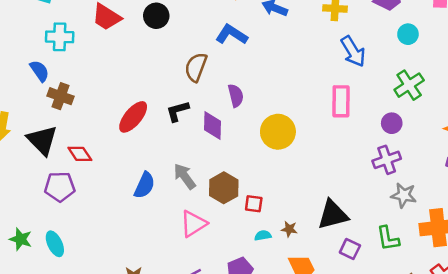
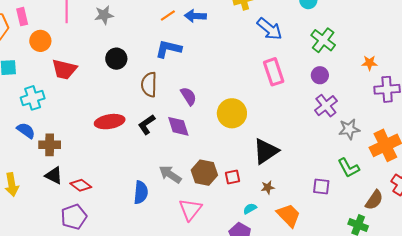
black circle: (156, 16) -> (116, 59), moved
red ellipse: (133, 117) -> (110, 122), moved, turned 60
black triangle: (42, 140) -> (54, 176), moved, size x0.7
black triangle: (333, 215) -> (266, 151), moved
cyan semicircle: (263, 235) -> (250, 209), moved

